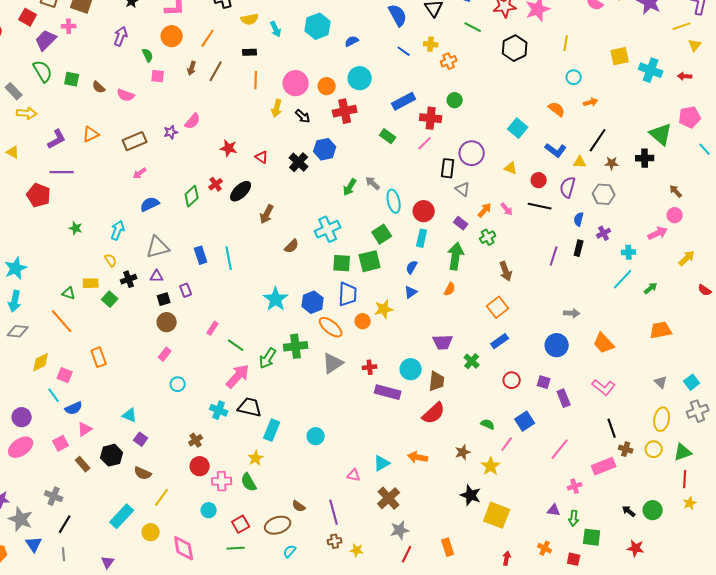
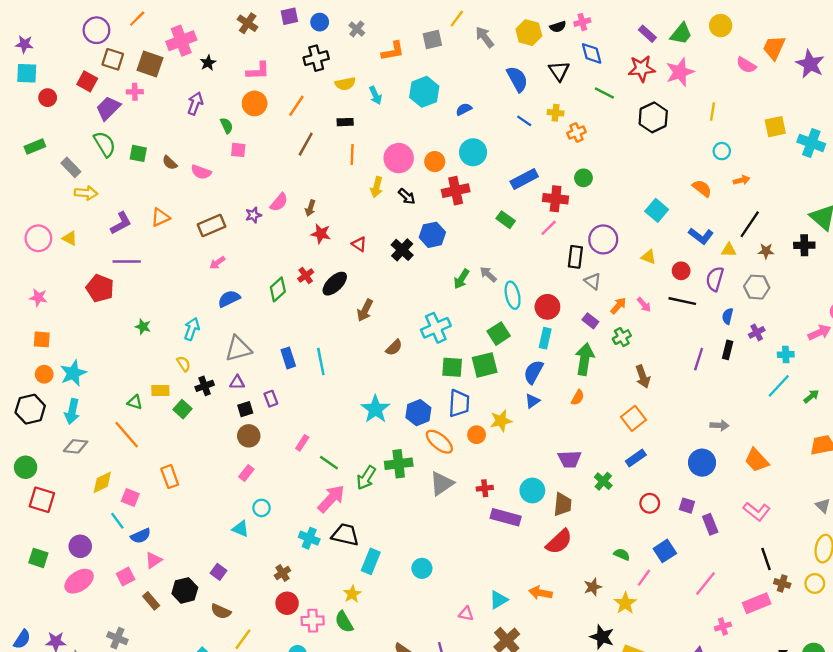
brown arrow: (192, 68) -> (310, 208), moved
blue semicircle: (412, 267) -> (533, 372), size x1.5
cyan triangle: (130, 415) -> (241, 529), moved

